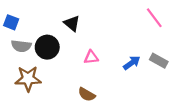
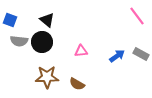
black triangle: (72, 23) -> (47, 20), moved
brown star: (28, 79) -> (47, 77), moved

